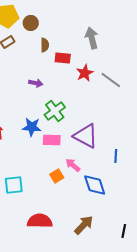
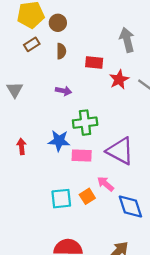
brown semicircle: (45, 45) -> (61, 51), moved
green cross: (55, 111) -> (85, 123), turned 30
cyan square: (14, 185) -> (61, 199), moved

